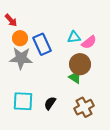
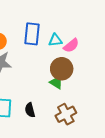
blue rectangle: (42, 44) -> (32, 34), moved, turned 30
black semicircle: (50, 103) -> (30, 110), turned -48

